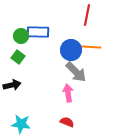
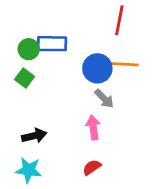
gray arrow: (76, 72) -> (104, 99), size x0.7
black arrow: (12, 85) -> (34, 136), moved
red semicircle: (67, 122) -> (92, 167), turned -56

